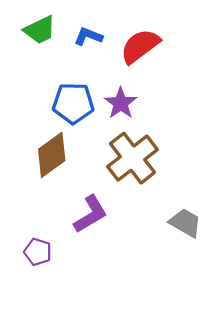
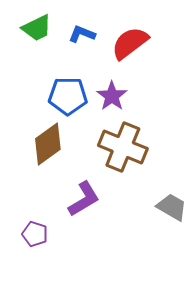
brown cross: (132, 158) -> (123, 147), turned -30

